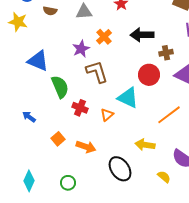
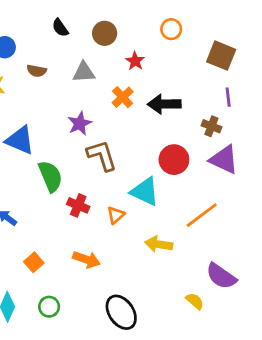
orange cross: (104, 37) -> (123, 97), moved
brown cross: (166, 53) -> (211, 126), moved, turned 32
orange square: (58, 139) -> (34, 262), moved
yellow arrow: (145, 145) -> (159, 244), moved
black ellipse: (120, 169) -> (121, 312), moved
green circle: (68, 183) -> (49, 307), moved

